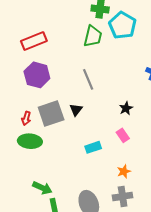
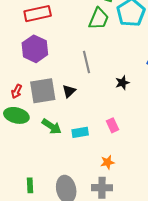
black star: (126, 108) -> (122, 83), moved
green arrow: (42, 188) -> (52, 126), moved

